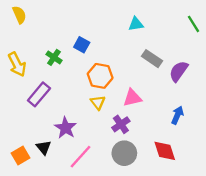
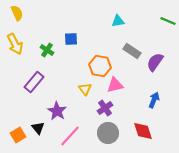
green line: (194, 24) -> (168, 21), turned -35
blue square: (82, 45) -> (71, 39), turned -32
yellow arrow: (17, 64) -> (15, 44), moved
orange hexagon: (100, 76) -> (100, 66), moved

